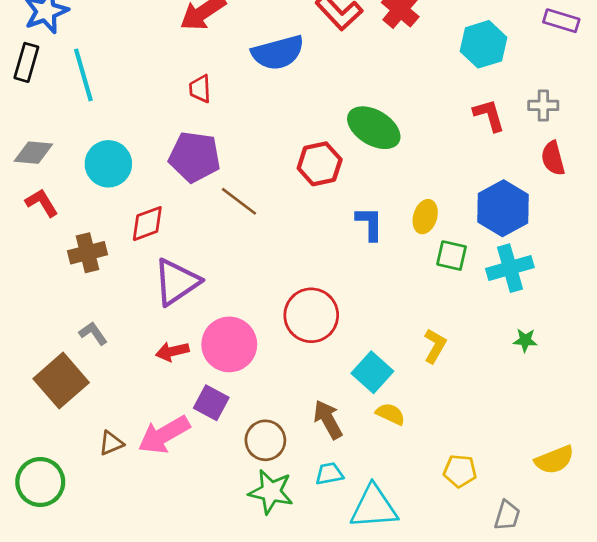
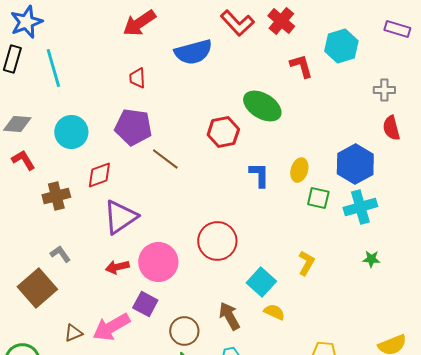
red L-shape: (489, 115) -> (301, 66), moved

